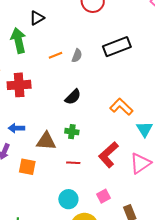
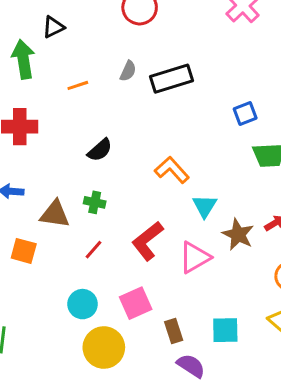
gray semicircle: (77, 56) -> (128, 71), moved
red line: (73, 163) -> (94, 250), turned -56
pink square: (103, 196) -> (136, 303), size x1.5

